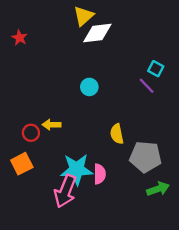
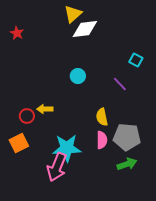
purple line: (147, 86) -> (120, 84), moved
pink semicircle: (100, 174) -> (102, 140), moved
green arrow: (158, 189) -> (127, 164), moved

